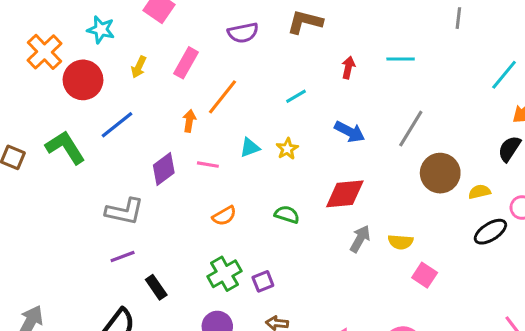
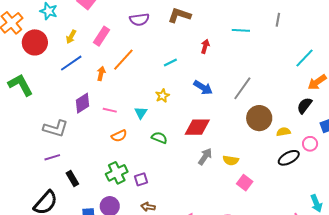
cyan line: (401, 59) -> (241, 30), moved
blue line: (117, 125) -> (71, 63), moved
cyan triangle: (250, 147) -> (141, 113), moved, turned -40
pink line: (208, 165) -> (110, 110), moved

